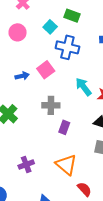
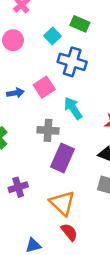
cyan arrow: (83, 87) -> (73, 108), moved
purple rectangle: (64, 127) -> (62, 158), size x1.6
purple cross: (26, 165) -> (18, 187), moved
red semicircle: (84, 189) -> (69, 232), moved

